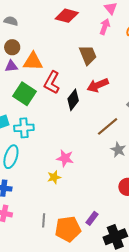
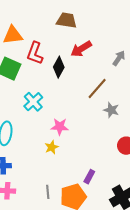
brown trapezoid: (88, 55) -> (67, 20), turned -50
cyan cross: (24, 128) -> (33, 102), moved, turned -30
purple rectangle: (92, 218) -> (89, 177), moved

